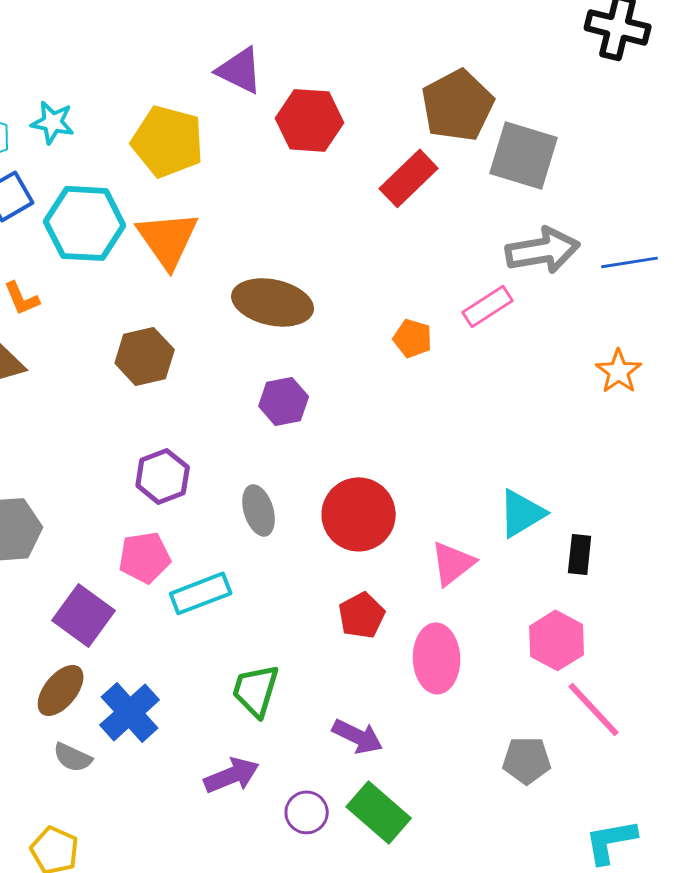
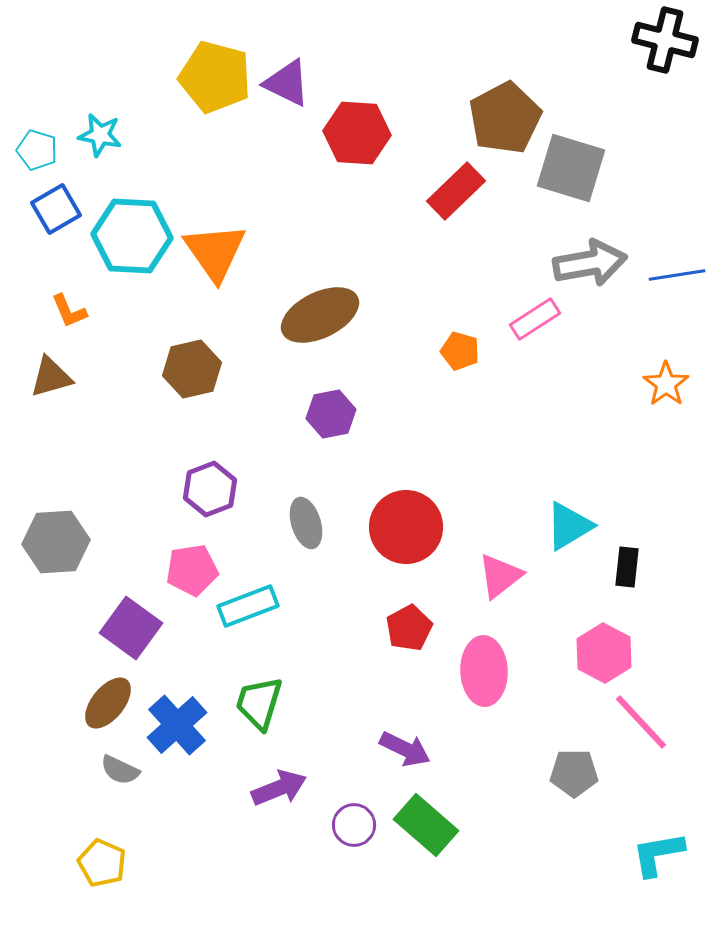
yellow pentagon: (168, 141) -> (215, 77), moved
brown ellipse: (273, 302) -> (320, 315), turned -38
green trapezoid: (256, 690) -> (259, 703), moved

